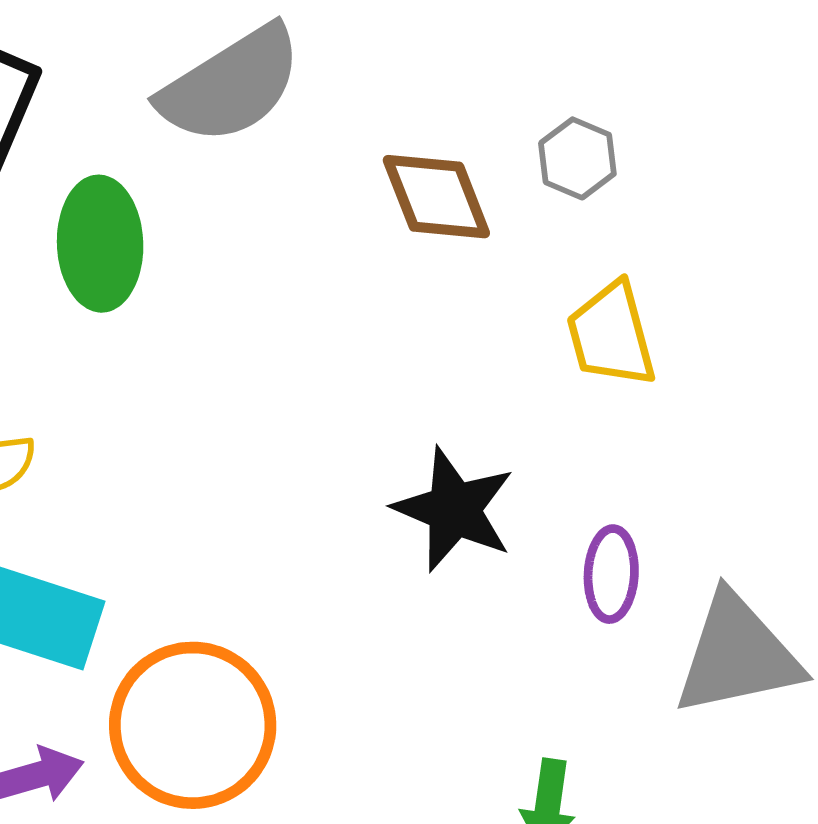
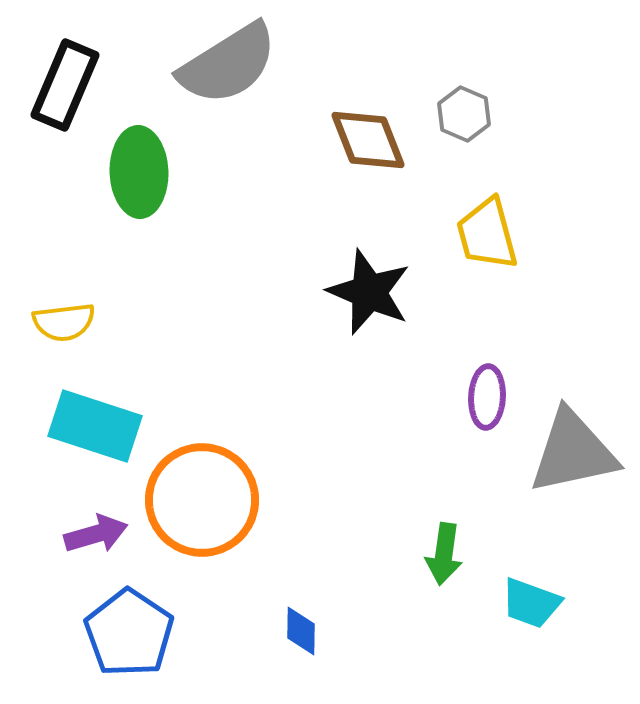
black star: (454, 509) -> (369, 292), moved

